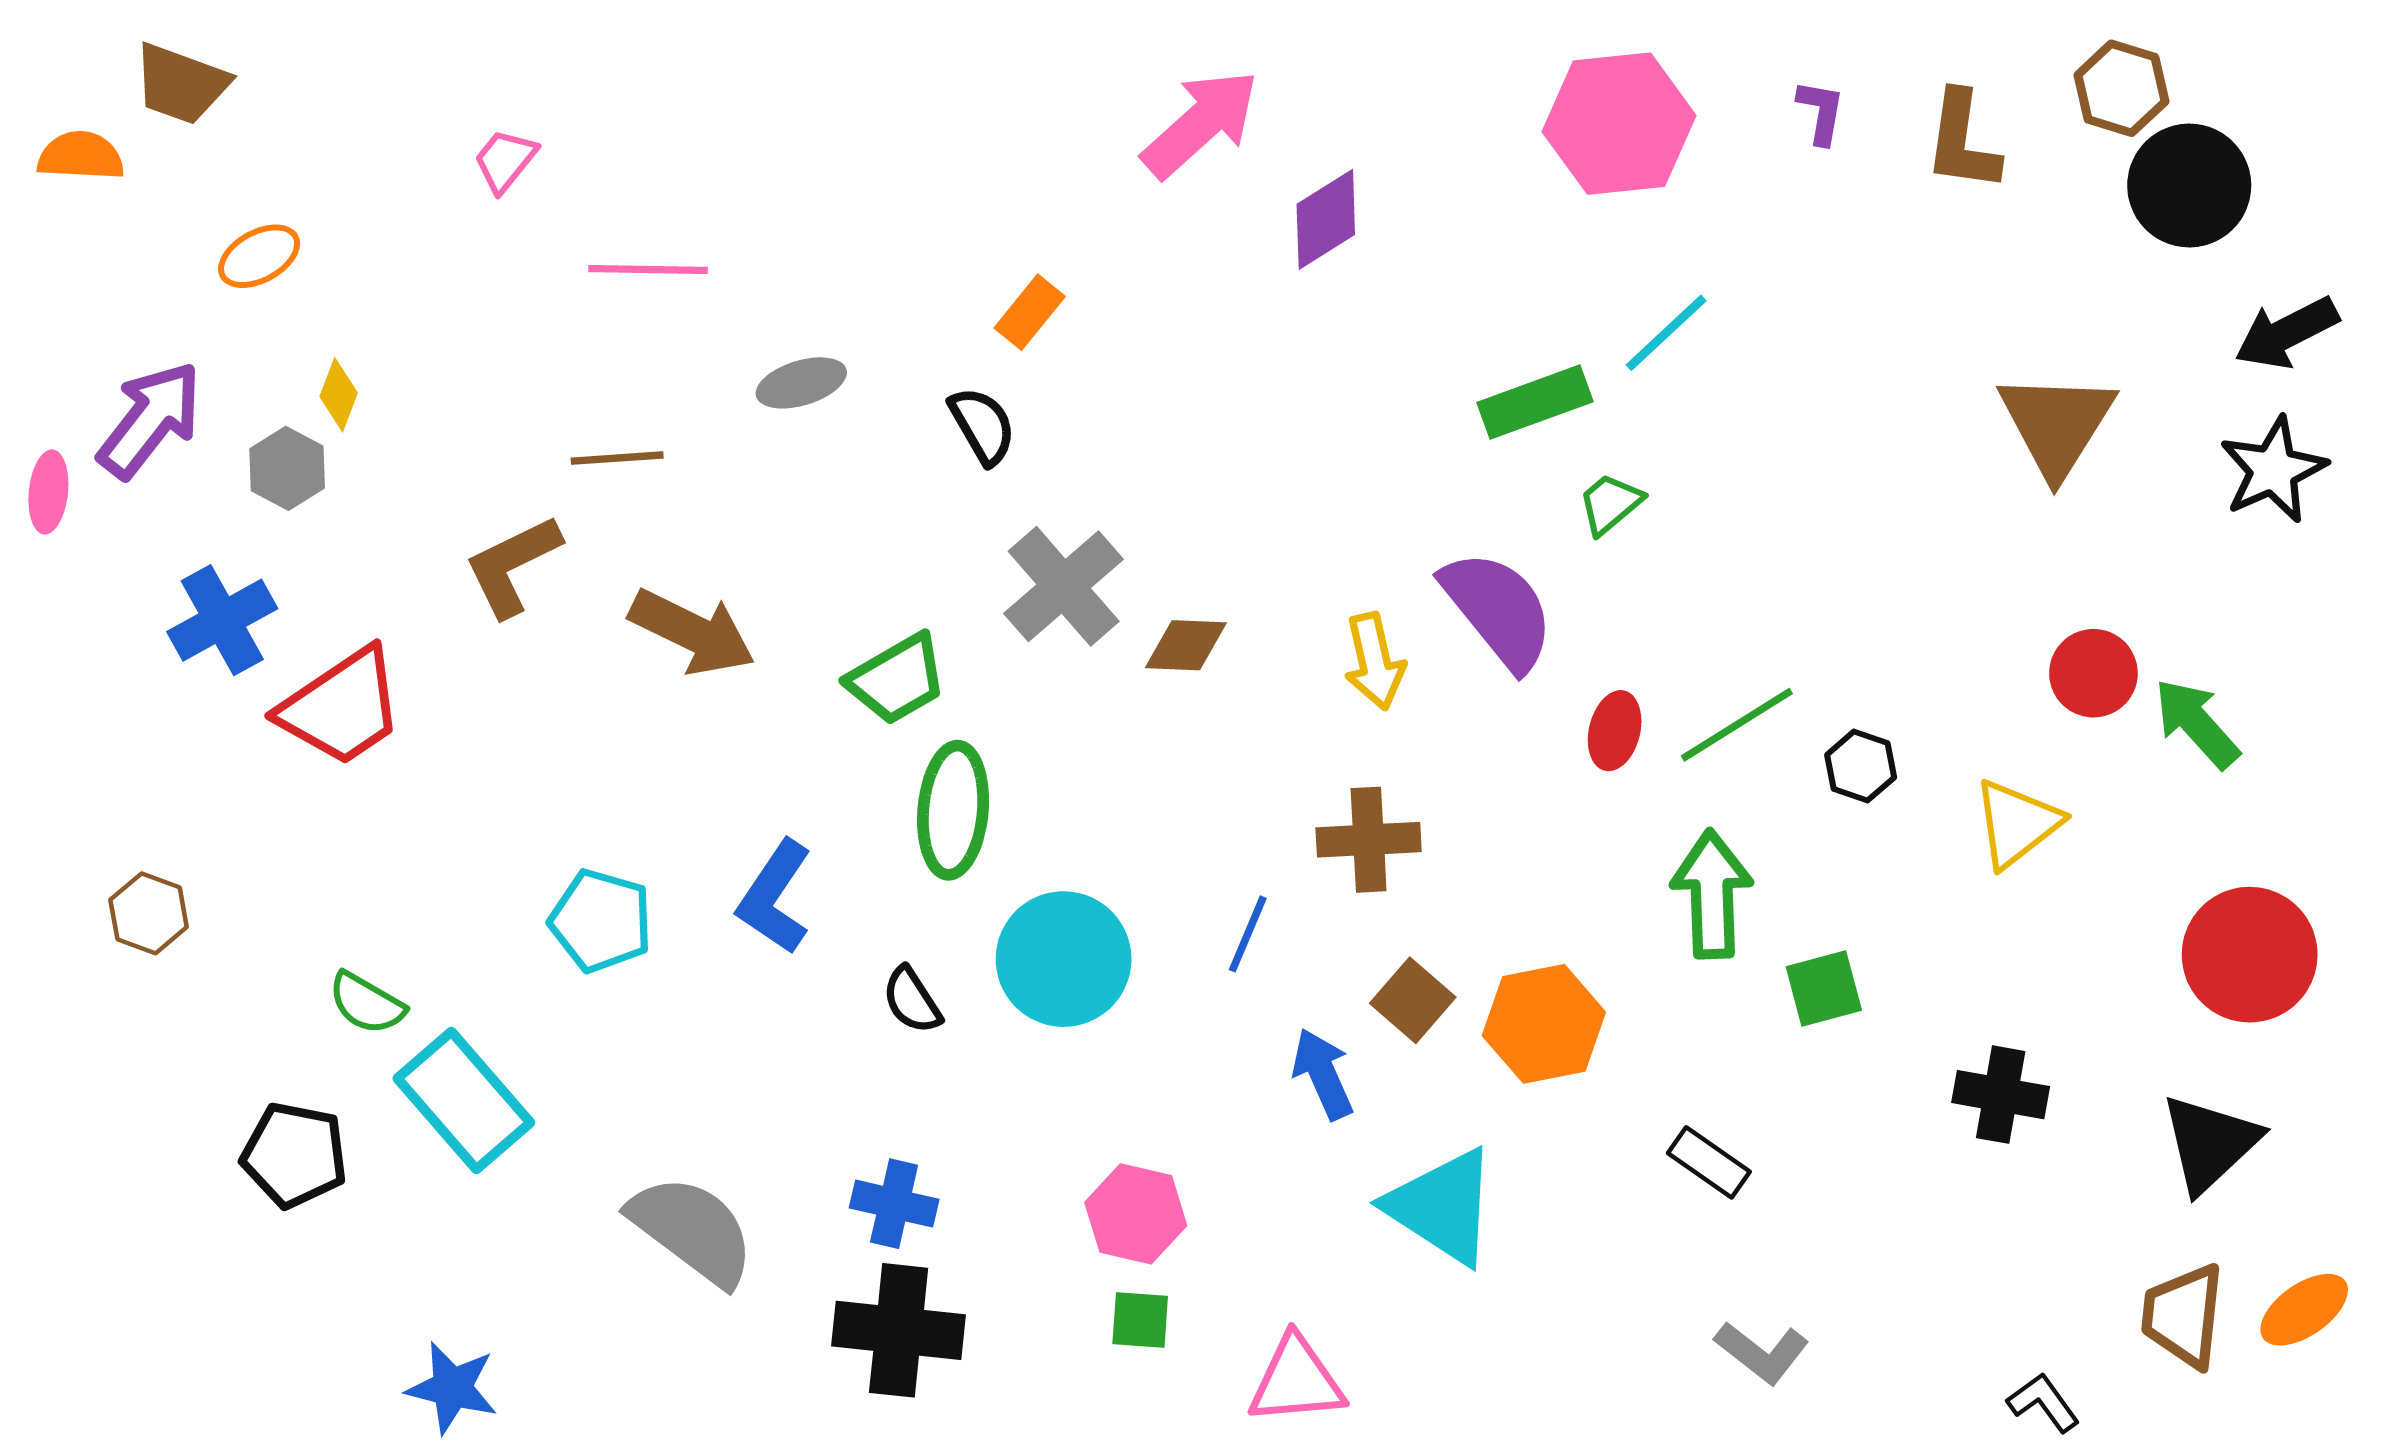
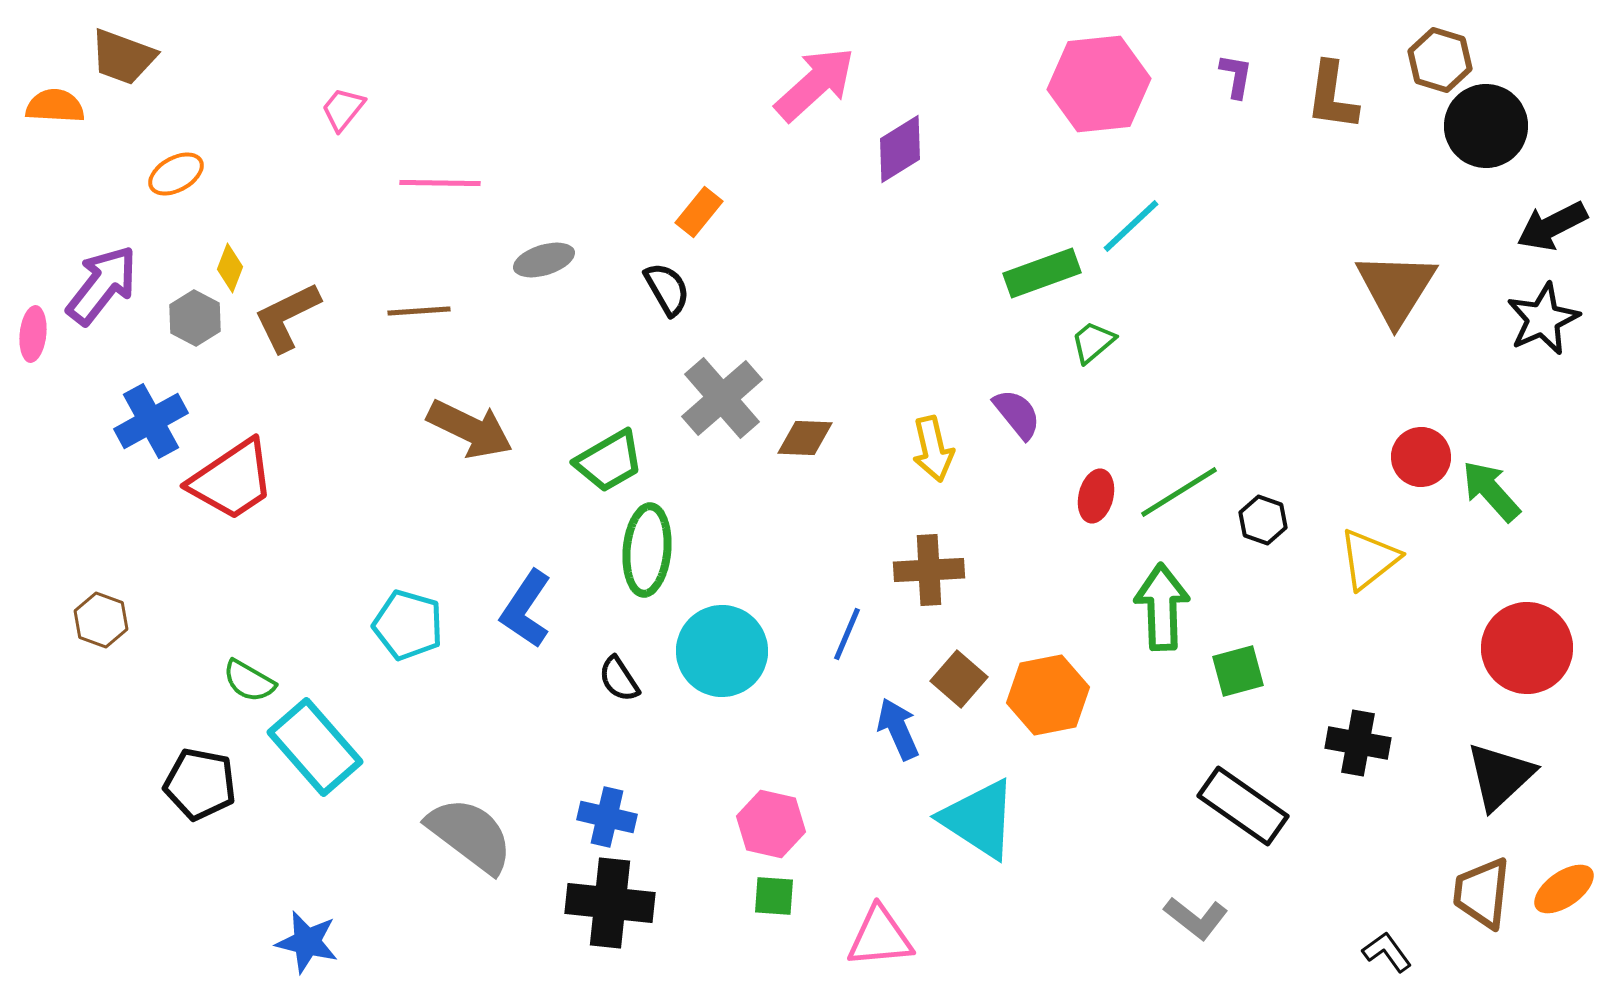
brown L-shape: (512, 566) -> (287, 317), moved
purple semicircle: (1498, 610) -> (1017, 414), size x0.6
black rectangle: (1709, 1162) -> (1243, 806), moved, size x1.6

